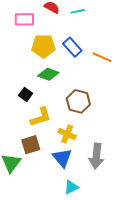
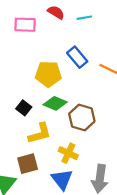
yellow pentagon: (43, 46) -> (48, 74), moved
green diamond: (48, 74) -> (55, 103), moved

